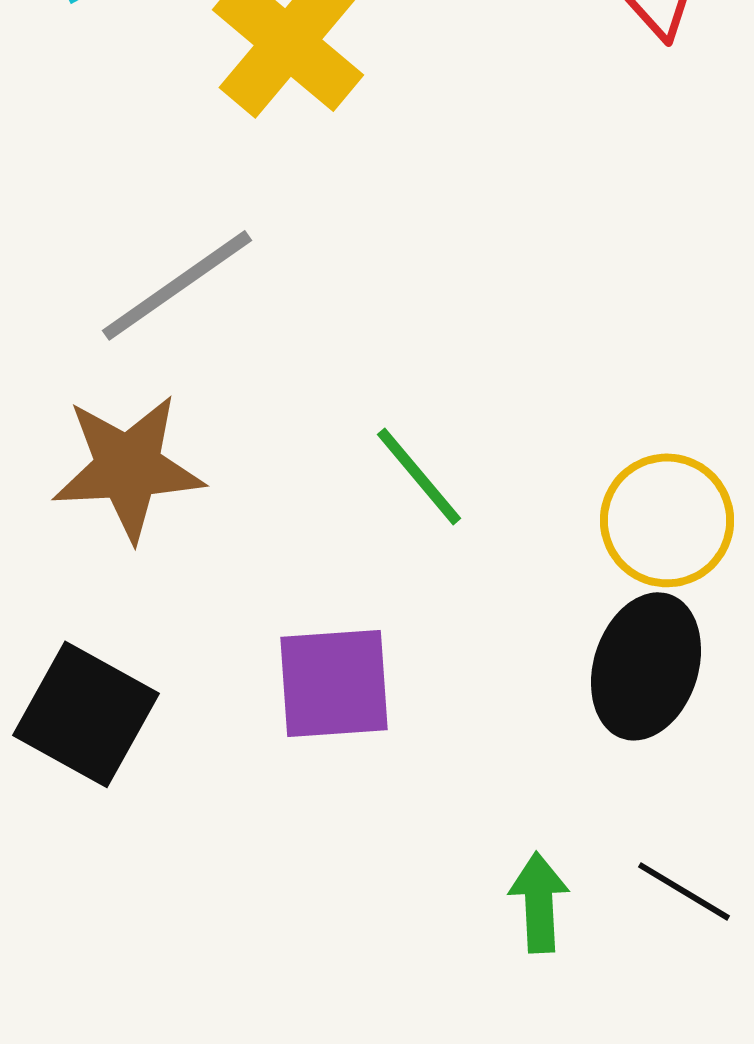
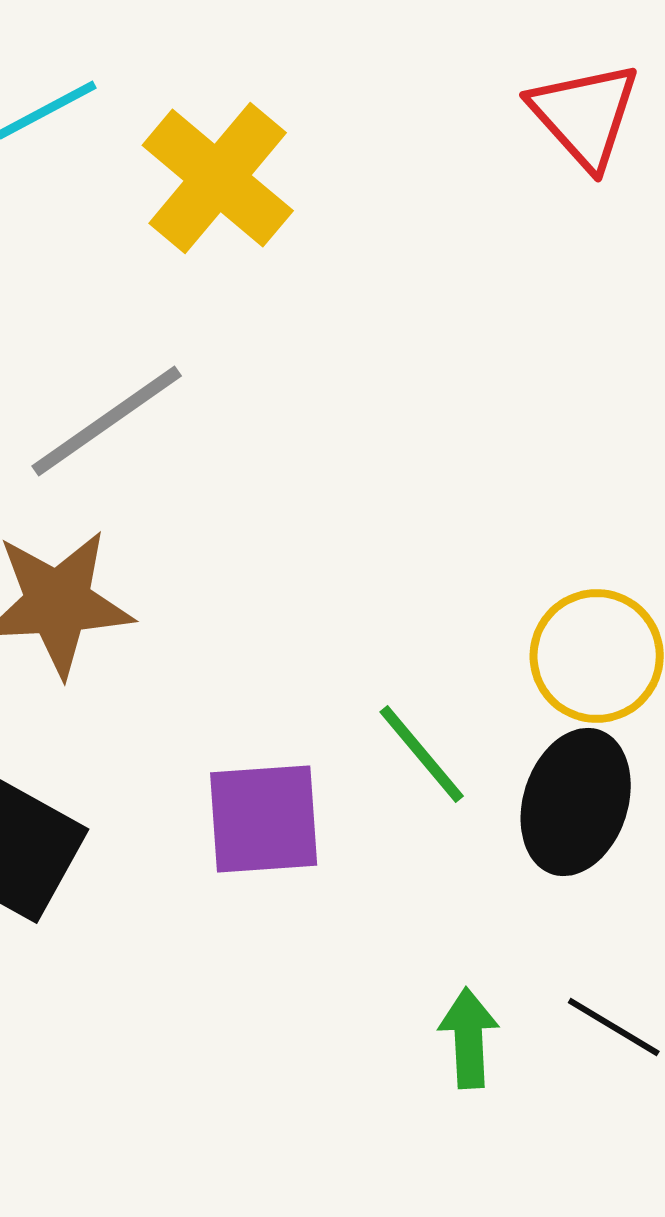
green line: (419, 476) -> (422, 754), moved

